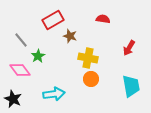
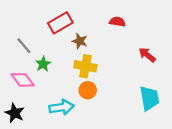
red arrow: (129, 48) -> (147, 55), turned 98
yellow cross: (88, 58) -> (85, 66), moved
orange circle: (91, 79) -> (88, 90), moved

